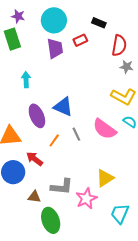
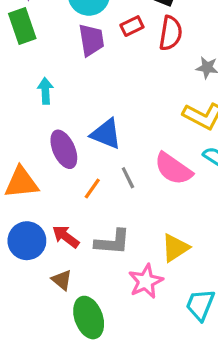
red semicircle: (119, 45) -> (171, 33), moved
red arrow: (35, 159) -> (66, 236), moved
gray L-shape: (62, 187) -> (112, 242), moved
brown triangle: (34, 197) -> (62, 280), turned 32

